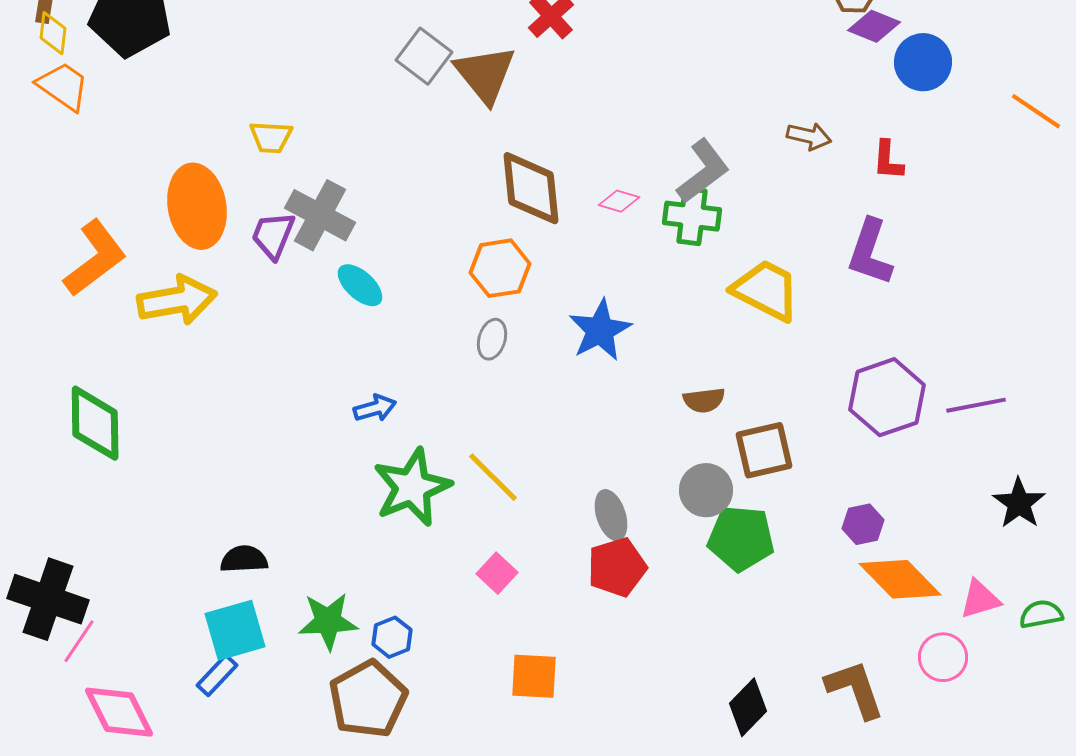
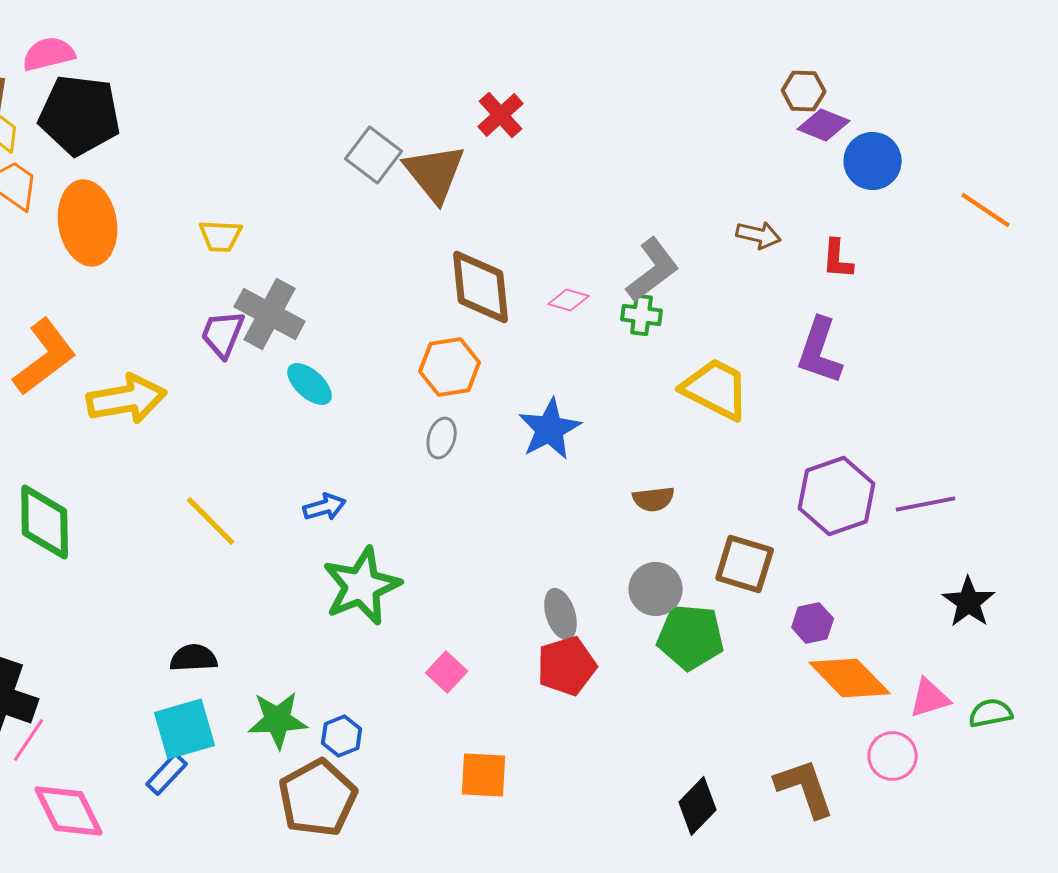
orange ellipse: (197, 206) -> (88, 223), moved
green cross: (692, 216) -> (642, 315), size x0.7
brown square: (764, 450) -> (745, 564), moved, turned 30
yellow line: (493, 477) -> (211, 521), moved

